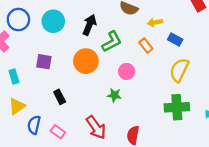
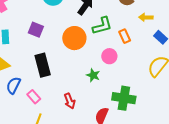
orange rectangle: (146, 46) -> (125, 36), moved
black rectangle: (60, 97) -> (43, 65), size x1.6
green cross: (177, 107) -> (124, 98), moved
red arrow: (96, 127) -> (70, 101), size x0.7

